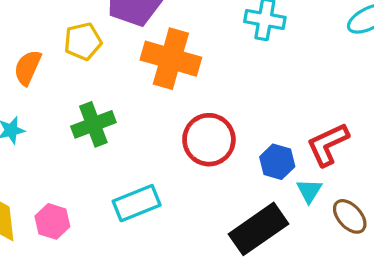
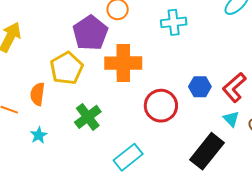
yellow pentagon: (83, 41) -> (67, 68), size x1.4
blue hexagon: (277, 162) -> (200, 87), moved

